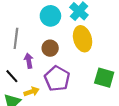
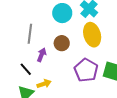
purple arrow: (29, 61) -> (42, 55), turned 32
purple pentagon: (57, 79) -> (86, 70), moved

